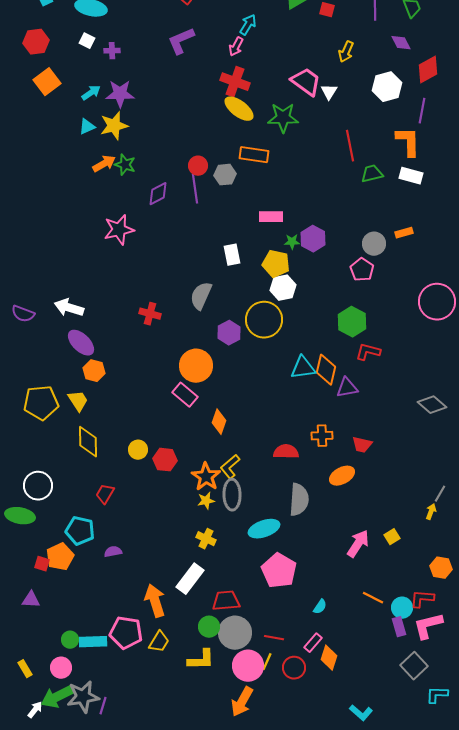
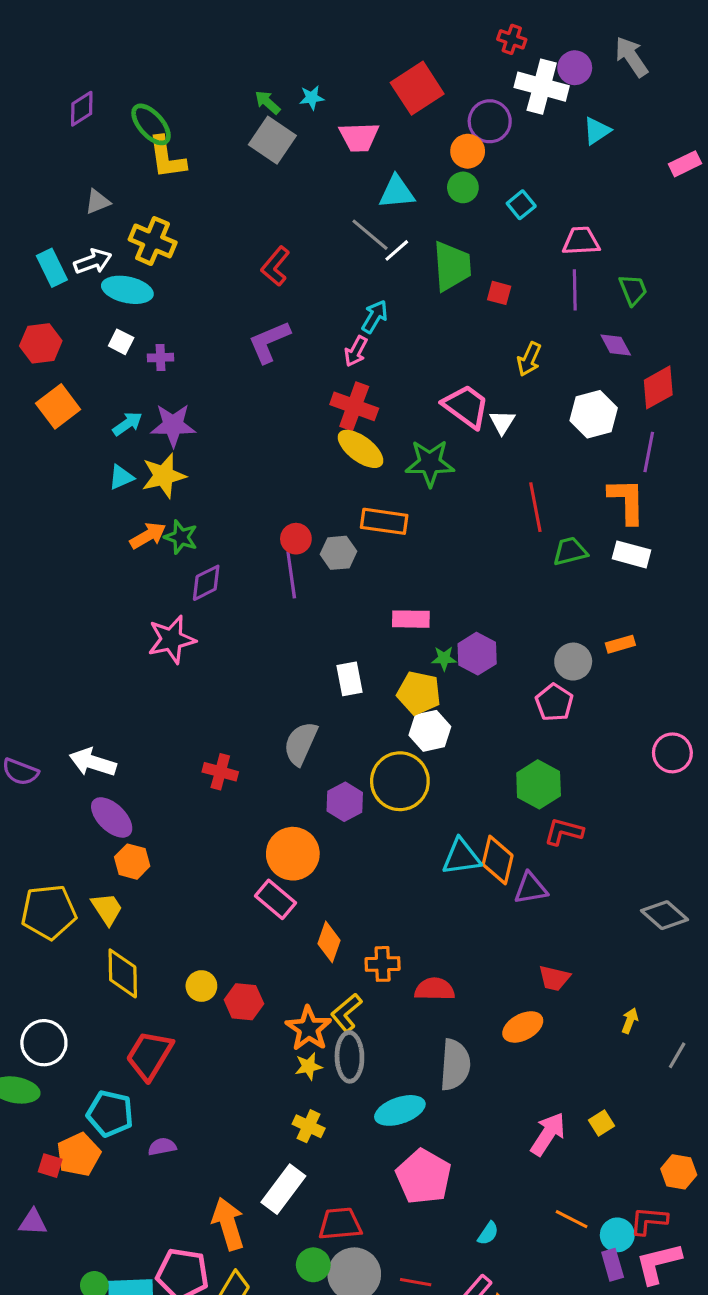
purple diamond: (158, 194) -> (206, 583), moved
pink circle: (437, 302) -> (672, 753), size x0.7
orange cross: (322, 436) -> (383, 964), moved
red trapezoid: (105, 494) -> (149, 1055), size x1.6
yellow arrow: (431, 512) -> (630, 1021), moved

